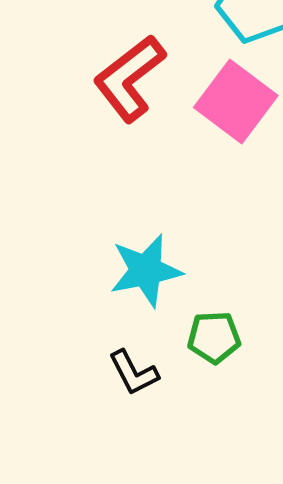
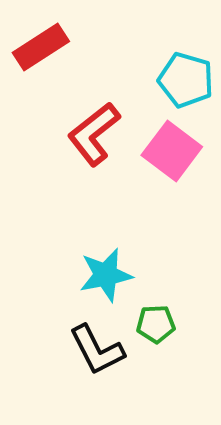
black L-shape: (134, 373) -> (97, 350), size x1.5

